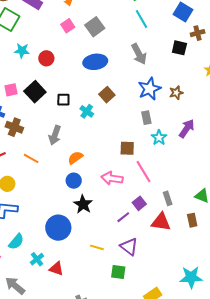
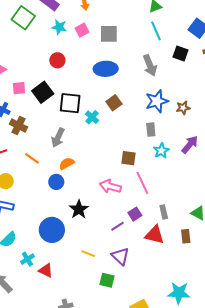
gray square: (95, 27) -> (109, 34), turned 30
black square: (179, 48) -> (180, 54), moved
cyan star: (22, 51) -> (59, 27), moved
black square: (63, 100) -> (70, 103), size x1.6
orange semicircle: (75, 158) -> (67, 163), moved
blue circle: (74, 181) -> (56, 182), moved

